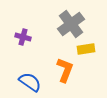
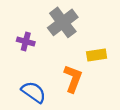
gray cross: (71, 24) -> (63, 22), moved

